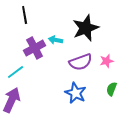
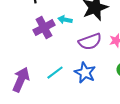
cyan line: (16, 72) -> (55, 73), moved

